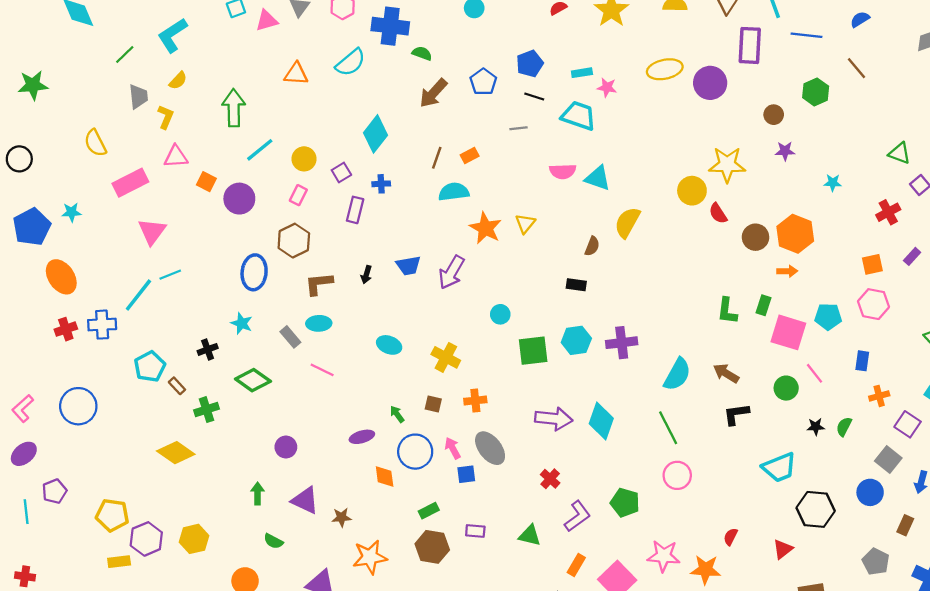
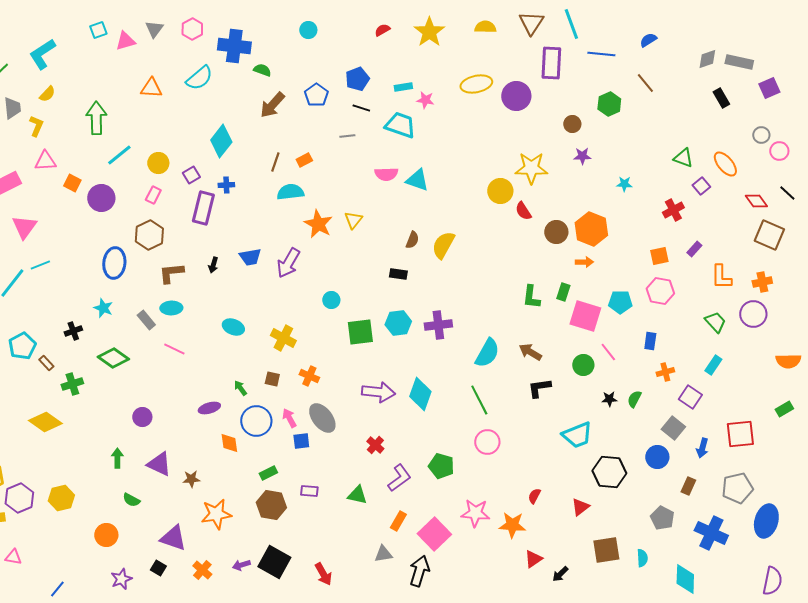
purple rectangle: (355, 210) -> (203, 208), size x1.4
yellow semicircle: (627, 222) -> (443, 245), moved
orange cross: (475, 401) -> (309, 376), turned 30

